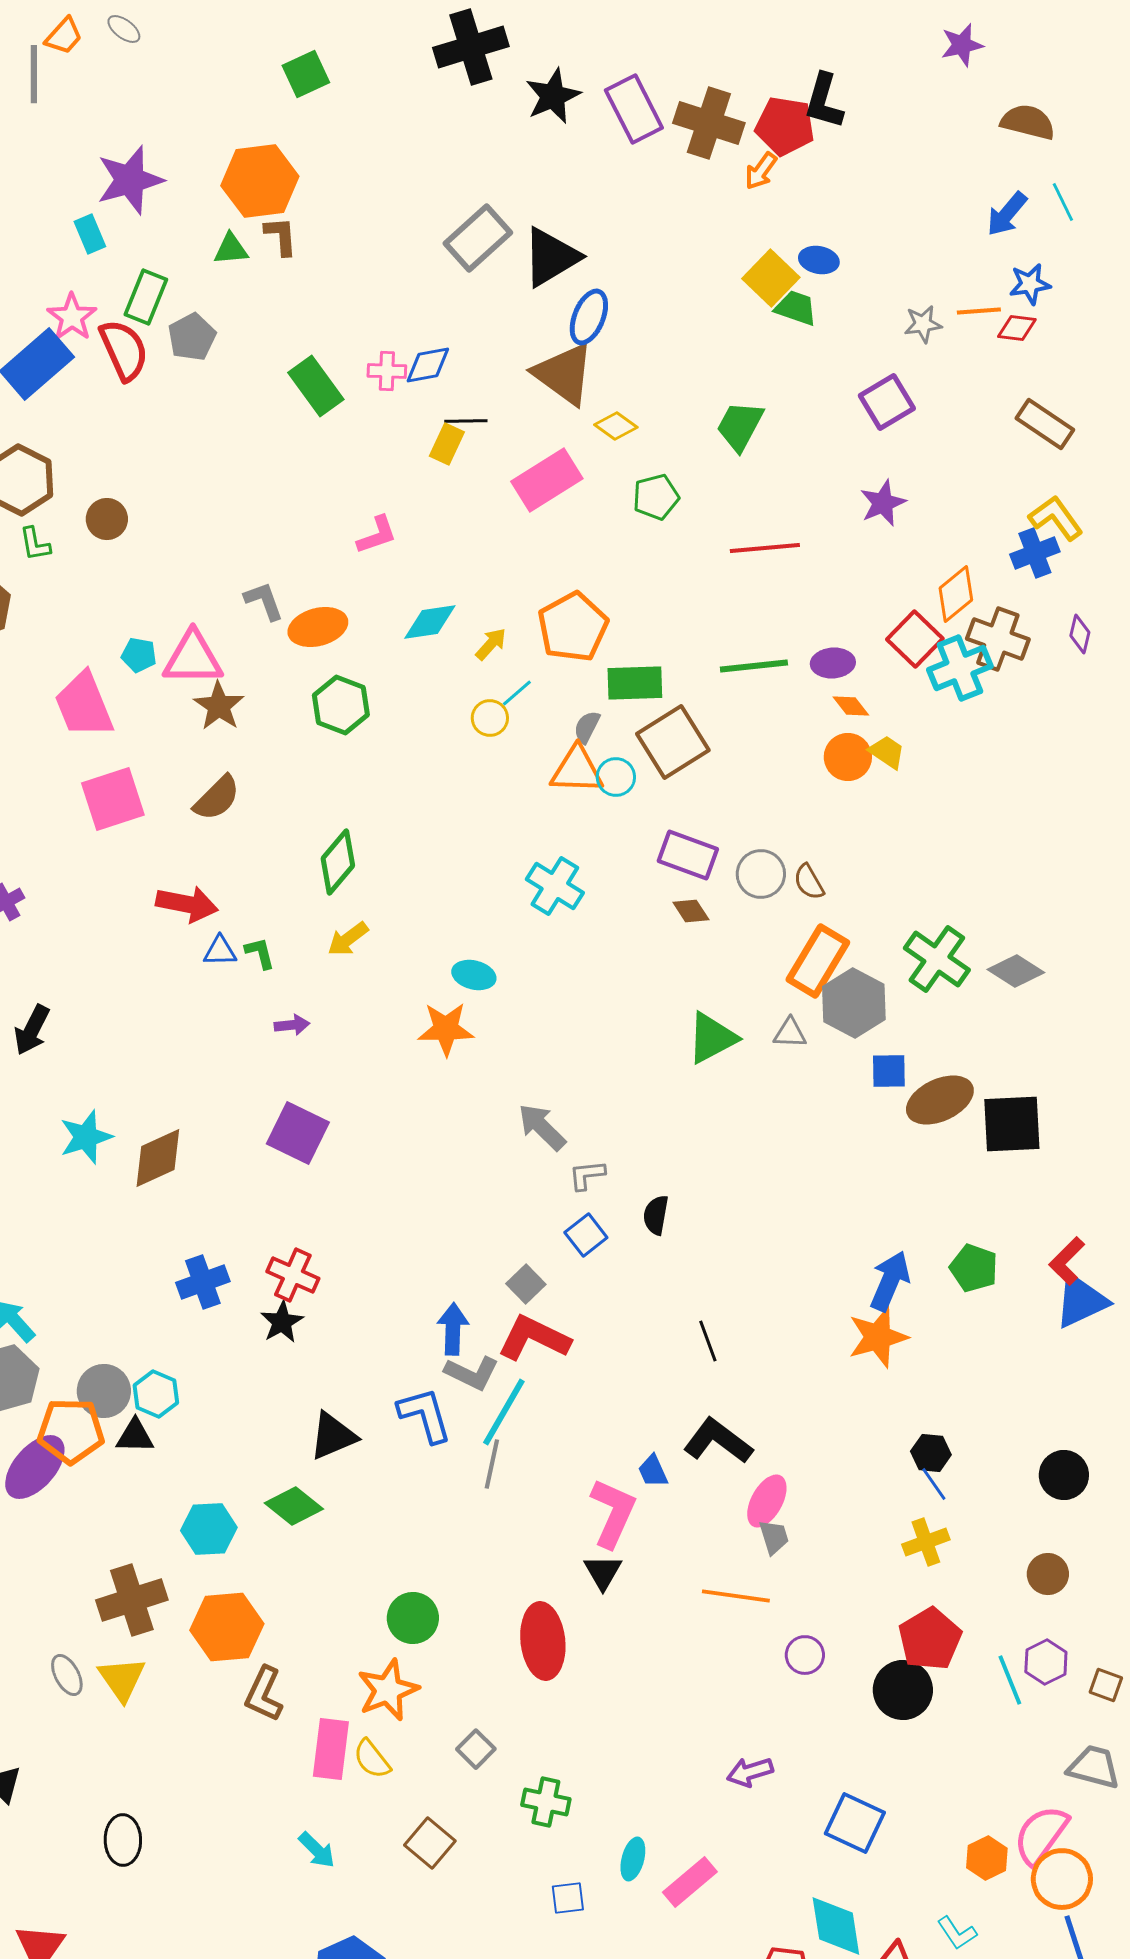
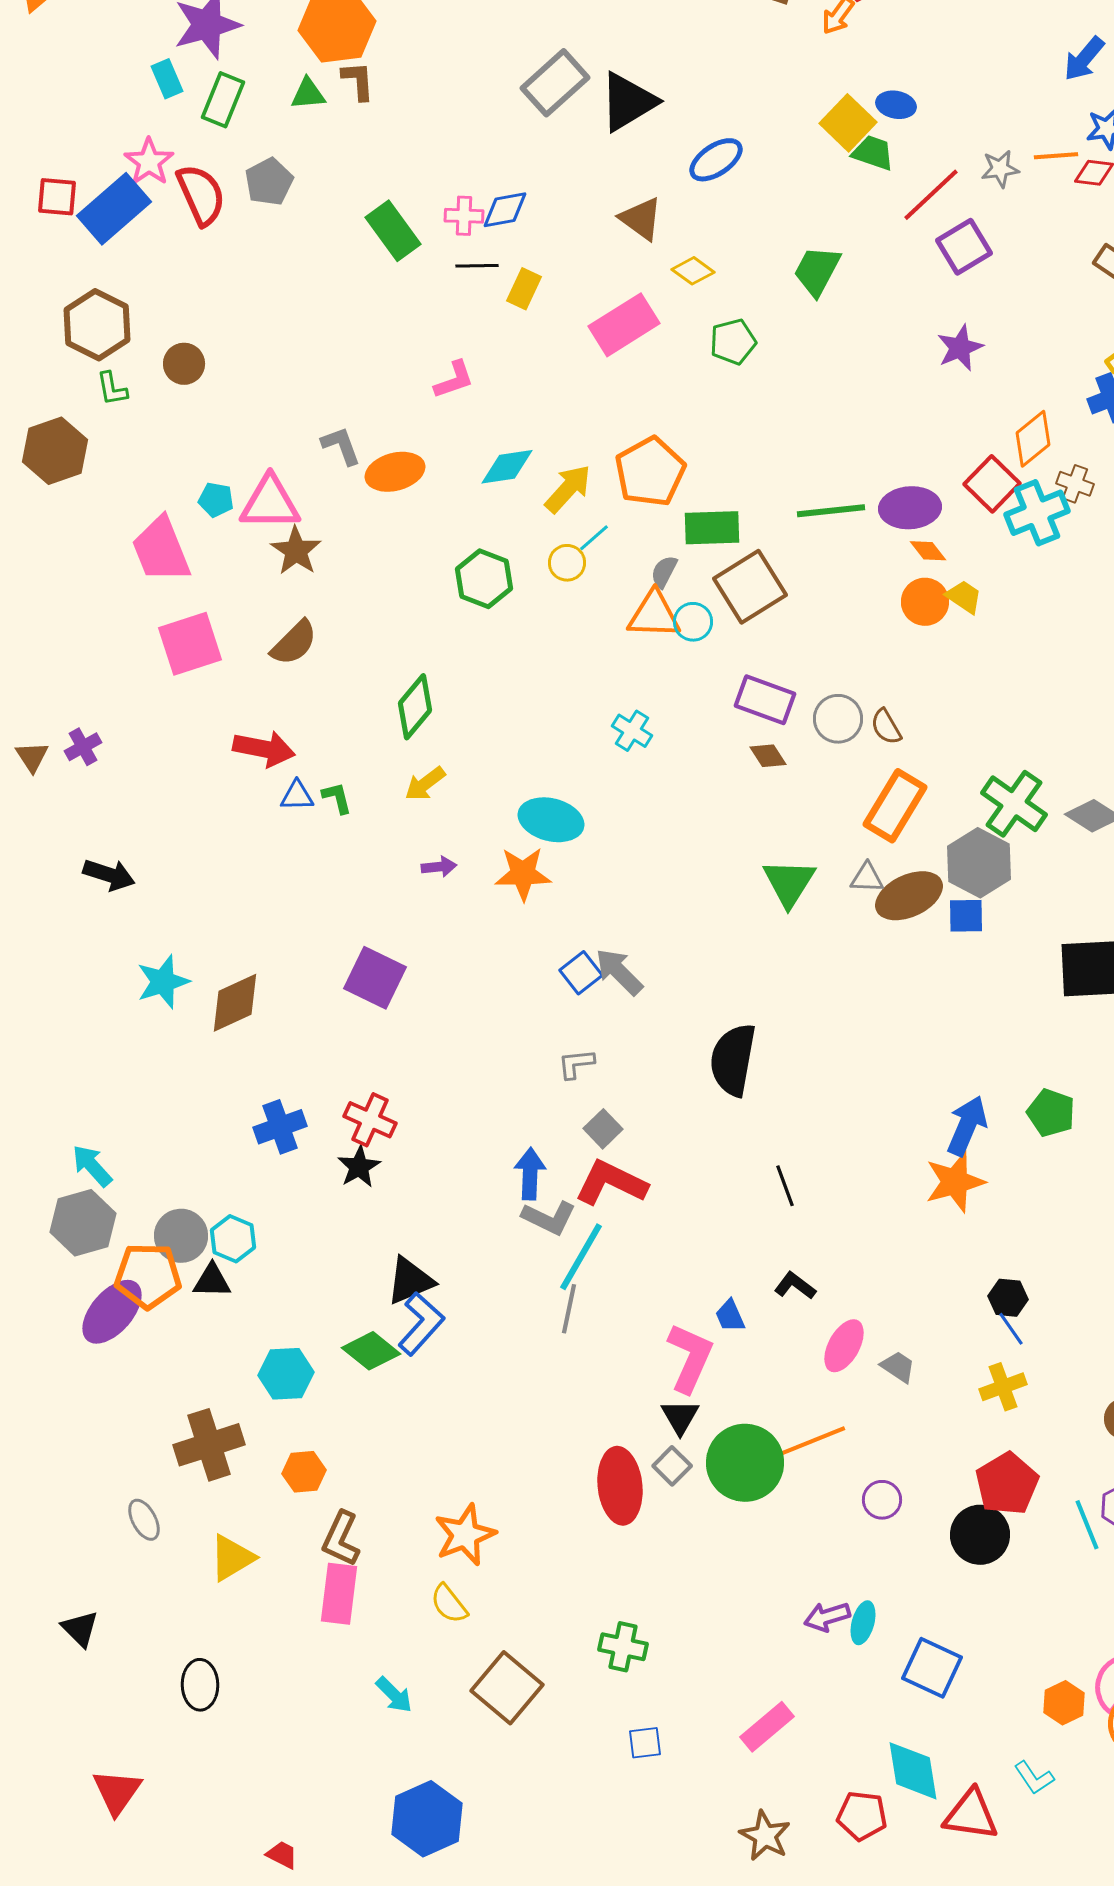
green rectangle: (146, 297) -> (223, 100), moved
blue ellipse: (589, 317) -> (716, 160), moved, turned 34
brown triangle: (564, 374) -> (641, 219), size x0.7
black line: (466, 421) -> (477, 266), moved
red line: (765, 548) -> (931, 195), moved, turned -38
brown cross: (998, 639) -> (1075, 484), size x0.6
yellow arrow: (491, 644) -> (568, 489), size x1.5
purple ellipse: (833, 663) -> (910, 508), size x1.4
green hexagon: (341, 705) -> (484, 579), moved
cyan cross: (555, 886) -> (632, 731), size x0.7
cyan ellipse: (474, 975) -> (551, 820), size x1.5
gray hexagon: (854, 1003) -> (979, 863), moved
purple arrow: (292, 1025) -> (439, 867), moved
black arrow: (32, 1030) -> (109, 875), turned -99
green triangle: (712, 1038) -> (789, 883), turned -30
brown ellipse: (940, 1100) -> (909, 896), moved
gray L-shape: (587, 1175) -> (576, 1064), moved
black semicircle: (656, 1215) -> (733, 1060), size x1.8
blue square: (586, 1235) -> (581, 973), moved
blue L-shape: (425, 1415) -> (421, 1324), moved, turned 58
black L-shape: (718, 1441) -> (795, 1286), size x0.6
gray trapezoid: (774, 1537) -> (898, 1367), moved, turned -39
orange line: (736, 1596) -> (813, 1441), turned -30
green circle: (413, 1618) -> (745, 1463), moved, size x1.5
orange hexagon: (227, 1627) -> (304, 1472), size x0.6
yellow triangle: (122, 1679) -> (232, 1558), moved, turned 34
pink rectangle: (331, 1749) -> (339, 1594), moved
gray square: (476, 1749) -> (672, 1466), moved
brown square: (430, 1843) -> (507, 1688), size x1.4
cyan ellipse: (633, 1859) -> (863, 1623), moved

